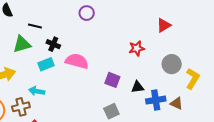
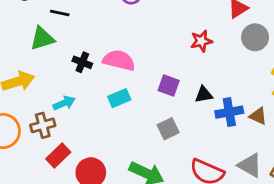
black cross: (53, 44) -> (82, 62), moved
cyan rectangle: (46, 64) -> (119, 98), moved
gray circle: (172, 64) -> (255, 37), moved
cyan arrow: (37, 91) -> (64, 103), turned 147

